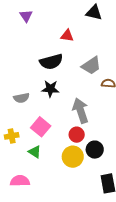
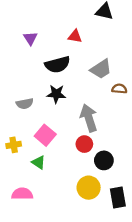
purple triangle: (26, 16) -> (30, 38), moved
yellow circle: (73, 157) -> (89, 188), moved

